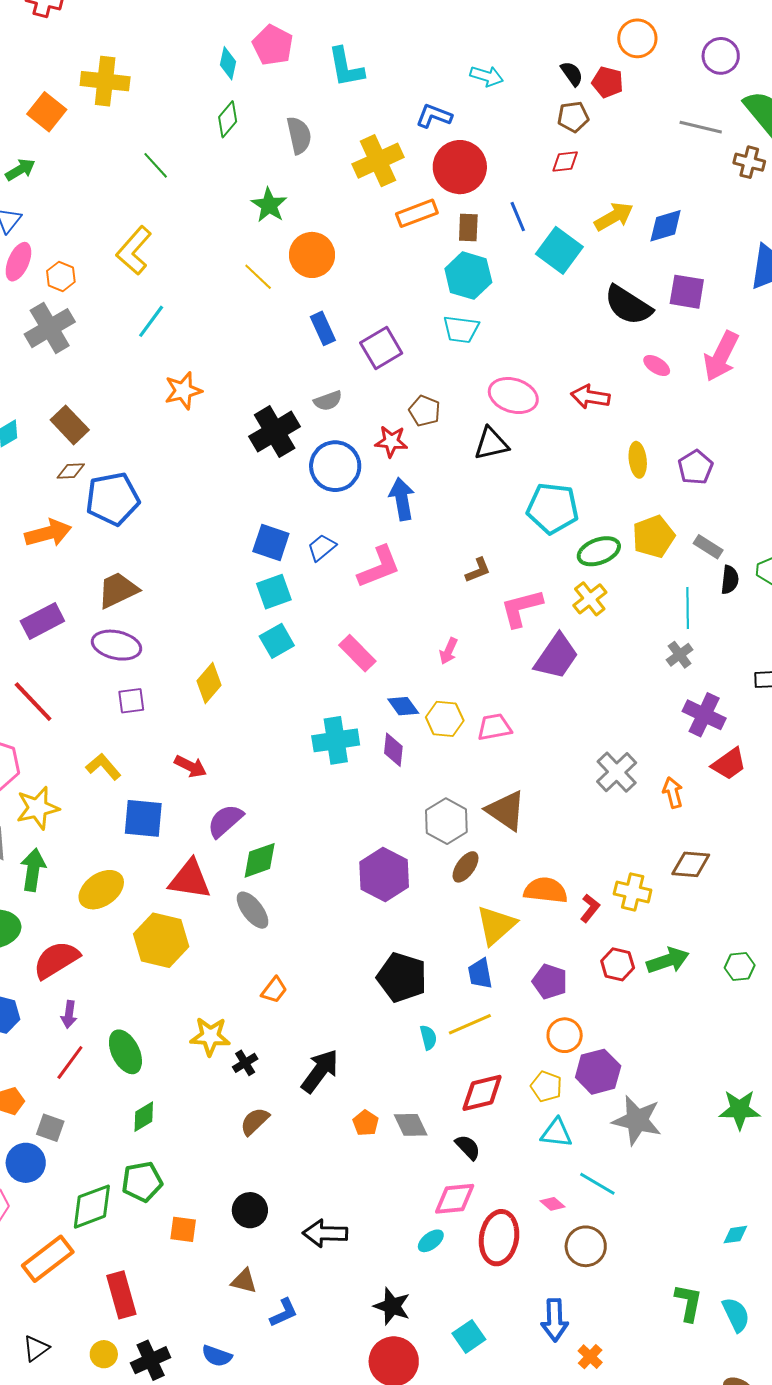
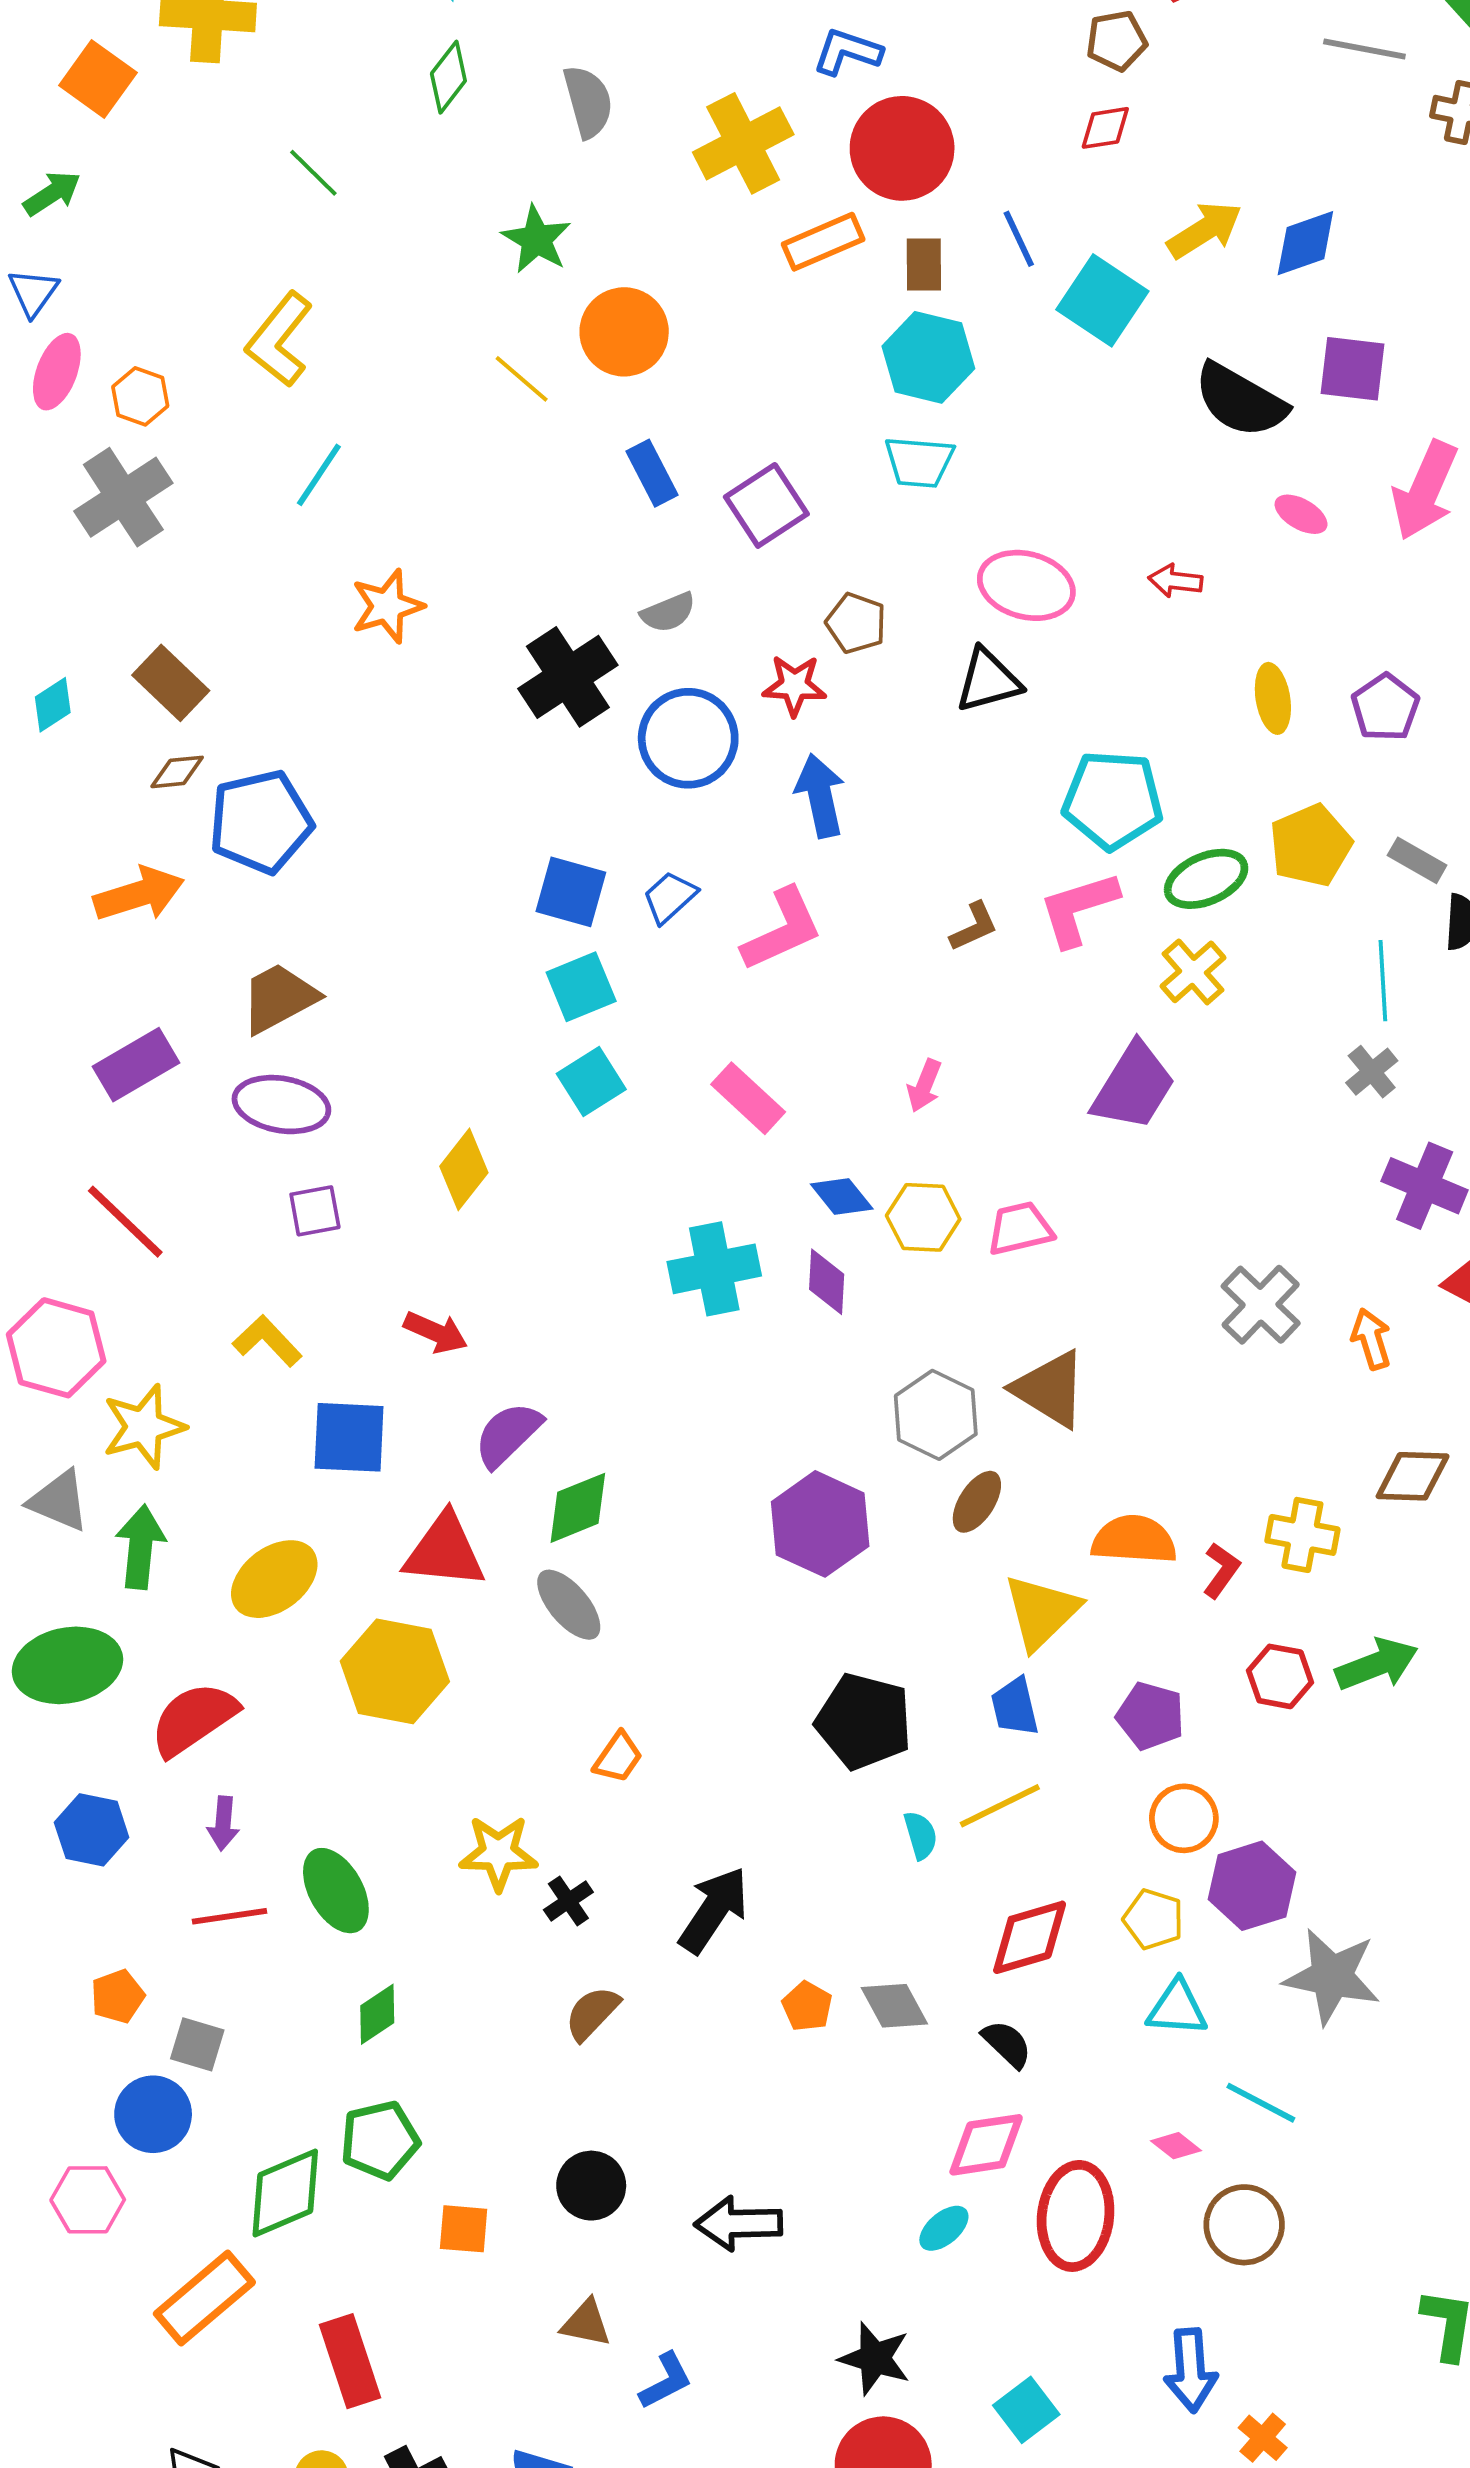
red arrow: (590, 397) -> (1175, 581), size x0.7
pink L-shape: (521, 608) -> (1078, 909), moved
red line: (70, 1063) -> (230, 1916), turned 48

